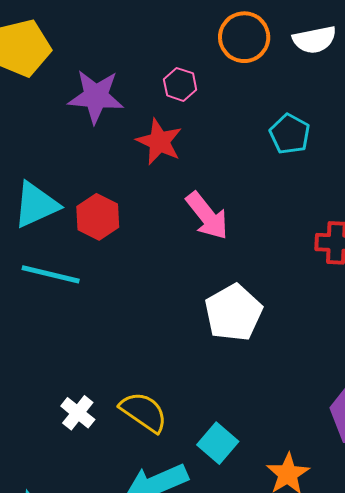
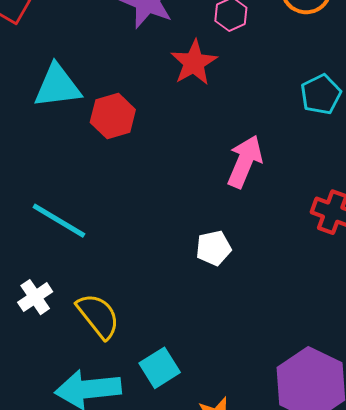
pink arrow: (207, 216) -> (245, 162), moved, turned -136
cyan line: (51, 274) -> (59, 221), moved
white pentagon: (233, 313) -> (214, 248), size x0.6

